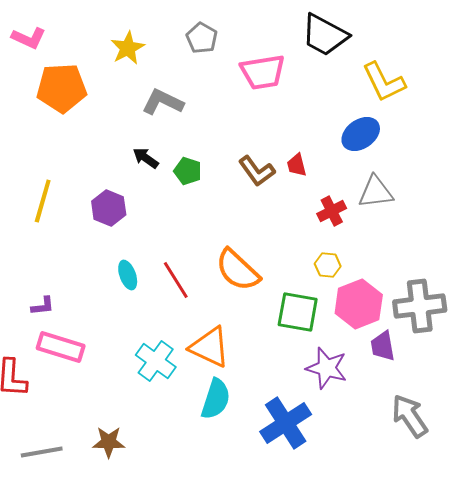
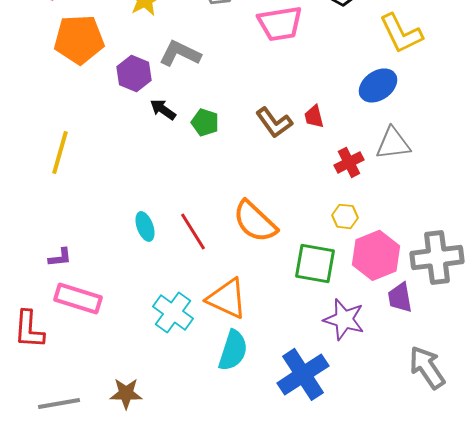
purple hexagon: (109, 208) -> (134, 73), moved

